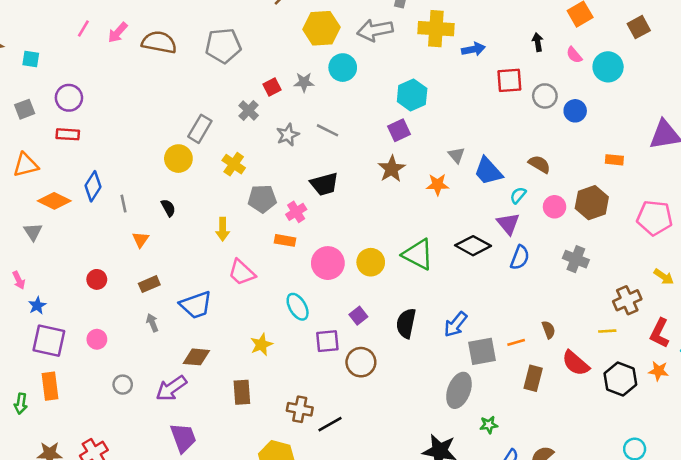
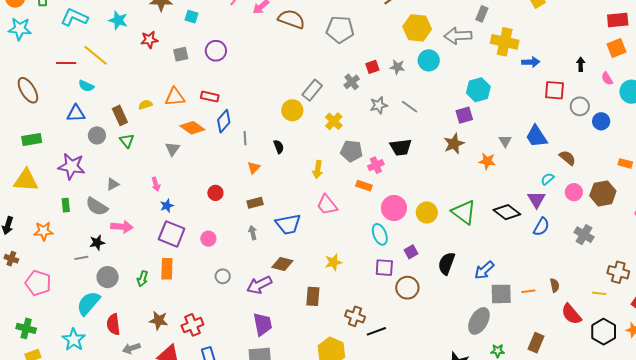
red rectangle: (68, 134) -> (210, 97), moved
blue trapezoid: (488, 171) -> (536, 136), moved
brown cross: (627, 300) -> (618, 272), turned 30
cyan ellipse: (298, 307) -> (380, 234), moved
brown rectangle: (533, 378) -> (536, 343), moved

